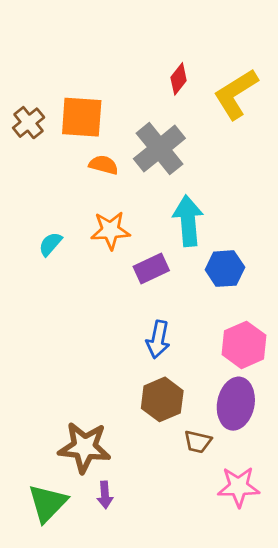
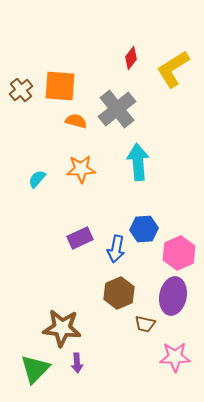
purple rectangle: (151, 269) -> (80, 238), moved
blue hexagon: (225, 269) -> (144, 229), moved

